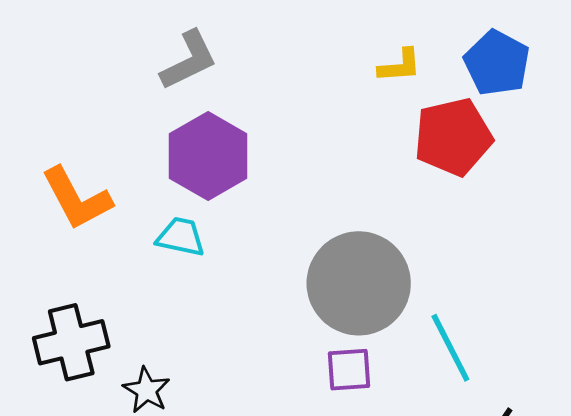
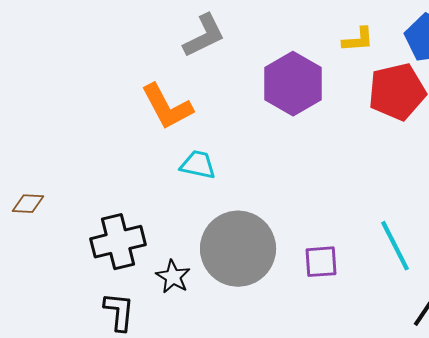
purple hexagon: (208, 156) -> (293, 84), moved
orange L-shape: (77, 198) -> (167, 107), moved
gray circle: (359, 283) -> (238, 249), moved

